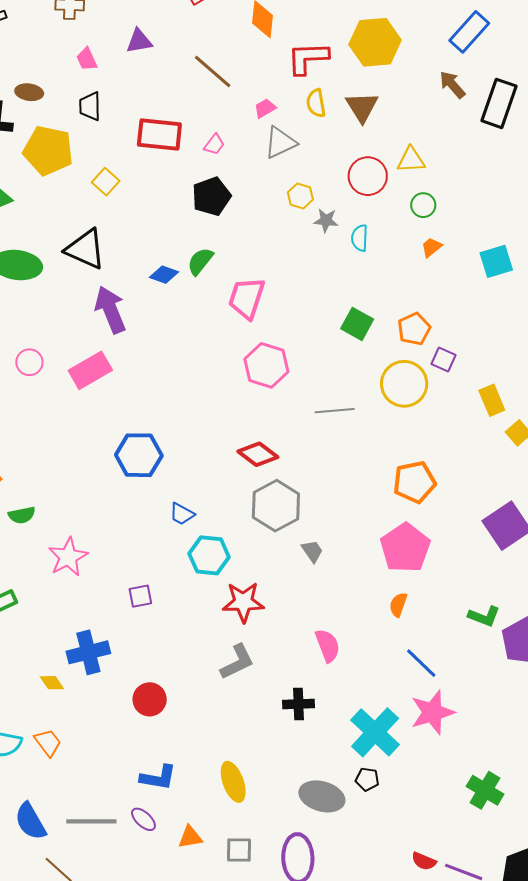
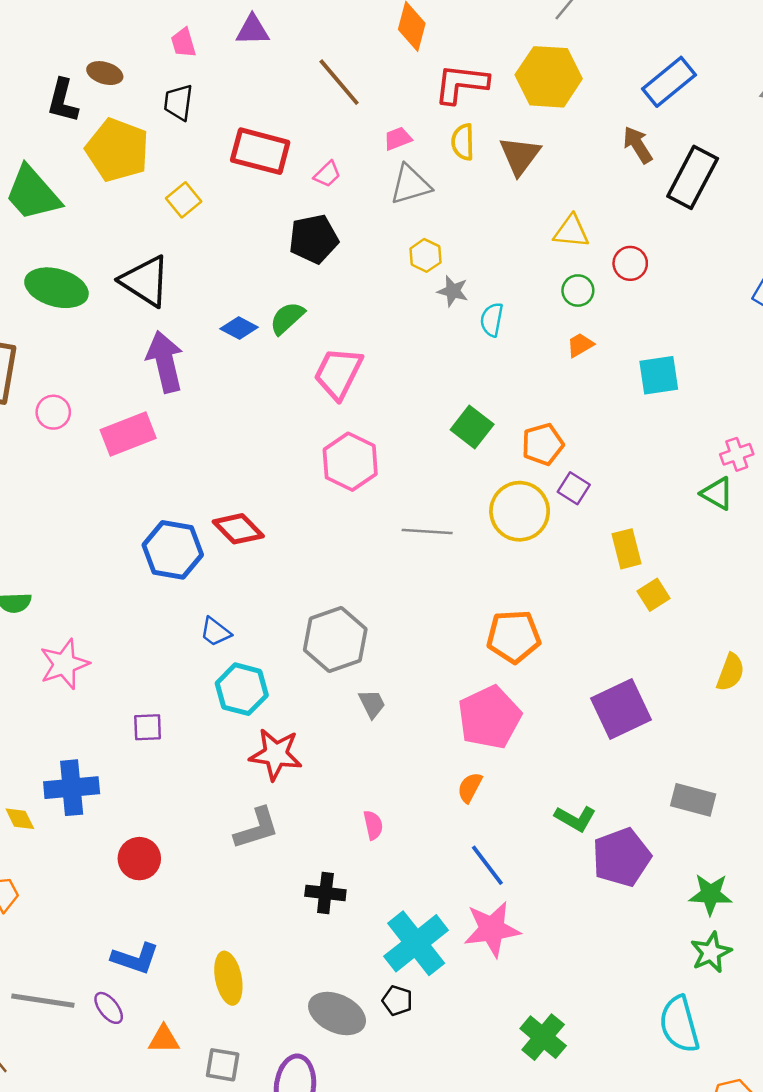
red circle: (368, 176) -> (630, 263), moved, size x0.7
red diamond: (258, 454) -> (238, 529), moved
pink semicircle: (328, 645) -> (373, 825), size x0.7

